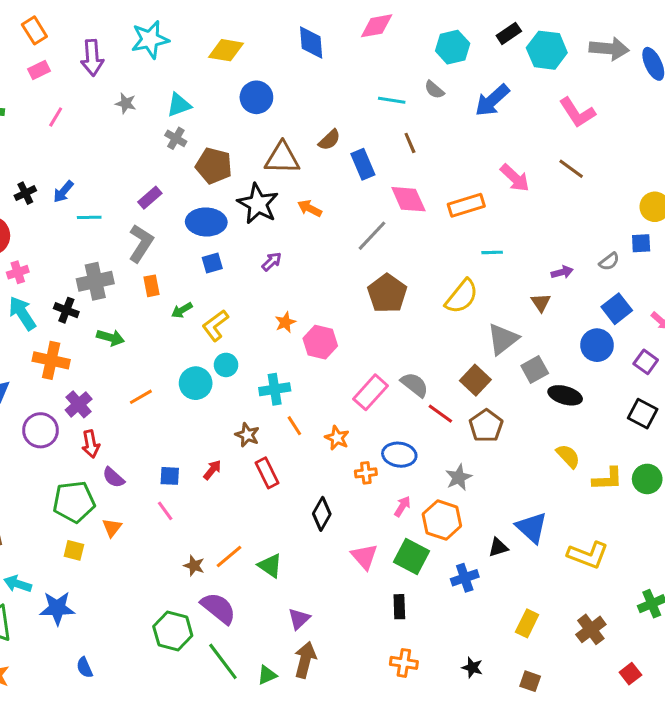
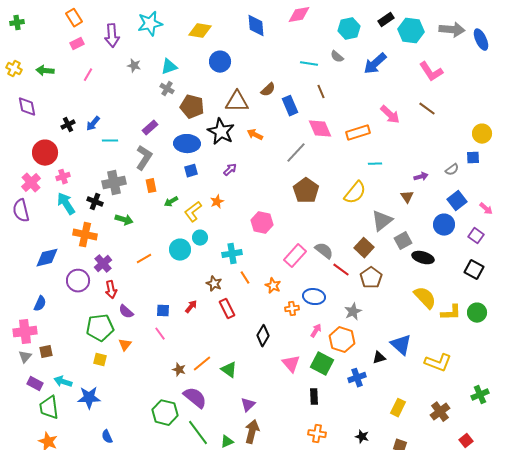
orange star: (285, 322) -> (217, 202), moved
yellow semicircle: (568, 456) -> (425, 298), size x1.4

